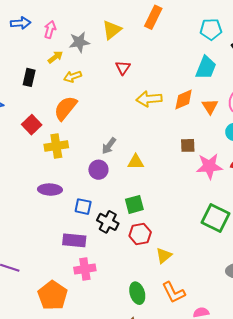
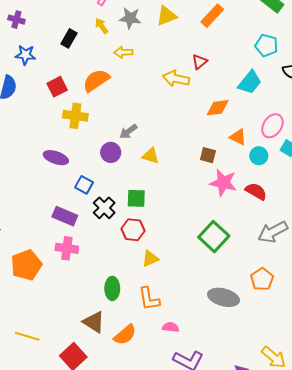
yellow arrow: (55, 57) -> (101, 26), turned -105
red triangle: (123, 68) -> (200, 62), moved
yellow arrow: (73, 77) -> (123, 52), moved
yellow arrow: (149, 99) -> (176, 79), moved
orange triangle: (210, 106) -> (238, 137), moved, turned -48

